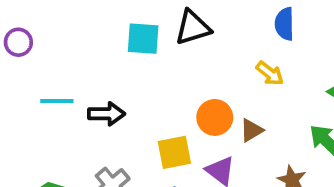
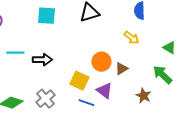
cyan square: (143, 39) -> (46, 16), moved
yellow square: (174, 152) -> (79, 81), turned 36

